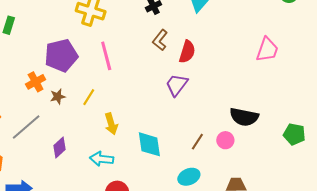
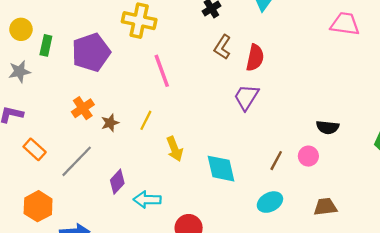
pink trapezoid: (267, 50) -> (345, 24), moved, turned -96
purple pentagon: (61, 55) -> (91, 52), moved
black semicircle: (244, 117) -> (328, 127), size x0.7
cyan arrow: (102, 159) -> (147, 200), moved

